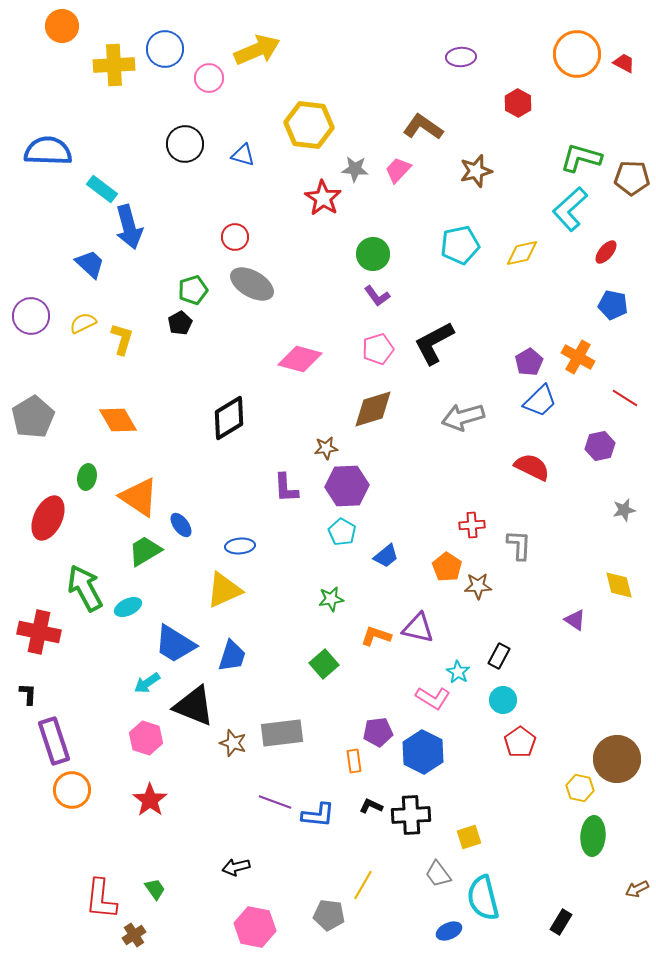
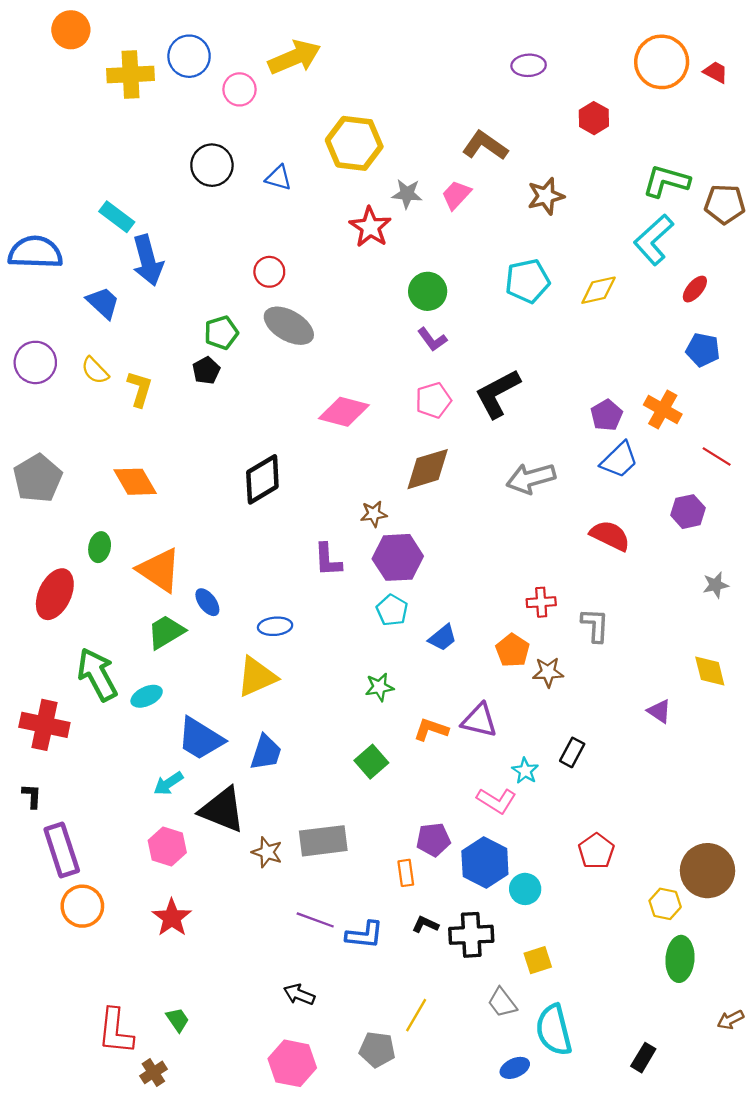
blue semicircle: (48, 151) -> (35, 252), moved
yellow semicircle: (83, 323) -> (95, 370), turned -108
cyan circle: (503, 700) -> (525, 889), moved
black arrow: (236, 867) -> (299, 994), moved, turned 36

